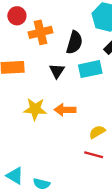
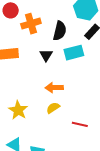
yellow star: (35, 109) -> (18, 110), moved, turned 30
yellow semicircle: (97, 132) -> (53, 108), moved

